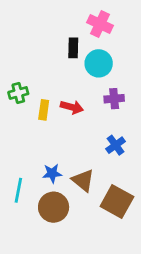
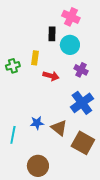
purple cross: (114, 99) -> (81, 70), turned 32
yellow rectangle: (44, 110) -> (35, 58), moved
blue cross: (116, 145) -> (82, 103), size x1.6
brown circle: (54, 207) -> (38, 166), moved

